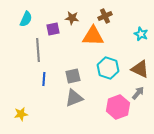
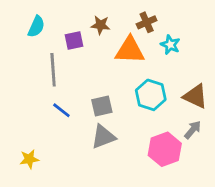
cyan star: (141, 34) -> (170, 45), moved
blue line: (44, 79) -> (61, 110), turned -56

